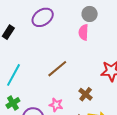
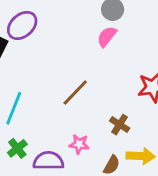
purple ellipse: (43, 17) -> (22, 25), moved
pink semicircle: (83, 32) -> (107, 36), turned 42

